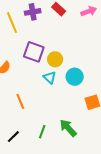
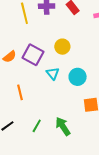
purple square: (34, 52) -> (33, 55), moved
yellow circle: (55, 59) -> (62, 47), moved

